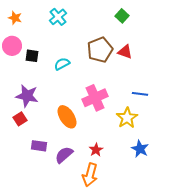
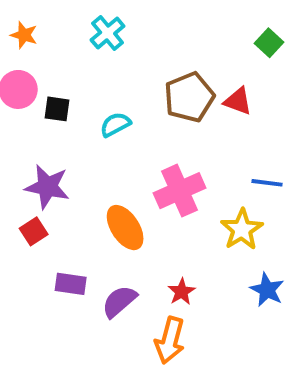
green square: (122, 16) -> (269, 43), moved

